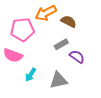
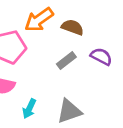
purple semicircle: (77, 57) -> (101, 57), moved

